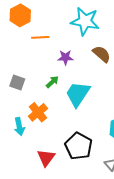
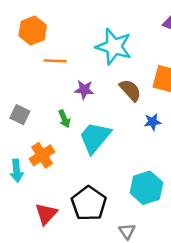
green arrow: (52, 82) -> (64, 119), turned 104

